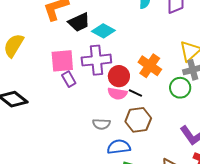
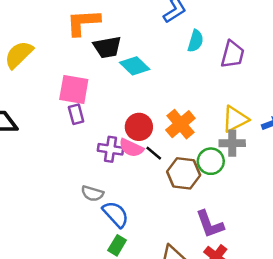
purple cross: (96, 60) -> (110, 149), moved, size x0.7
brown hexagon: (138, 120) -> (184, 173), moved
gray semicircle: (101, 124) -> (92, 193), moved
blue semicircle: (119, 147) -> (116, 214), turned 40

